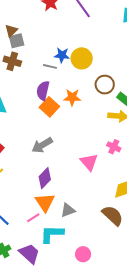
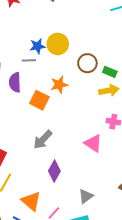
purple semicircle: (43, 91) -> (15, 82), moved
orange triangle: (45, 202) -> (31, 201), moved

